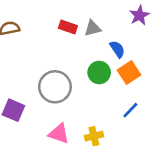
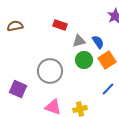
gray triangle: (93, 28) -> (79, 41), moved

